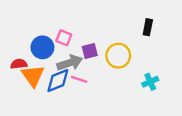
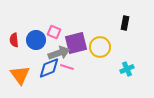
purple square: (90, 51) -> (76, 43), size x1.6
red semicircle: (19, 64) -> (14, 40), moved, turned -88
orange triangle: (33, 76) -> (20, 75), moved

